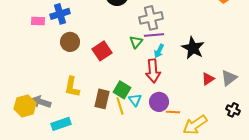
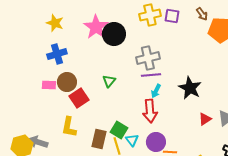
pink rectangle: (38, 21) -> (49, 85), moved
green triangle: (136, 42) -> (109, 81), moved
red square: (102, 51) -> (79, 98), moved

